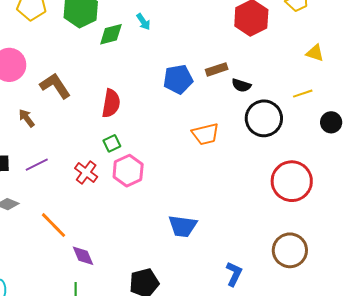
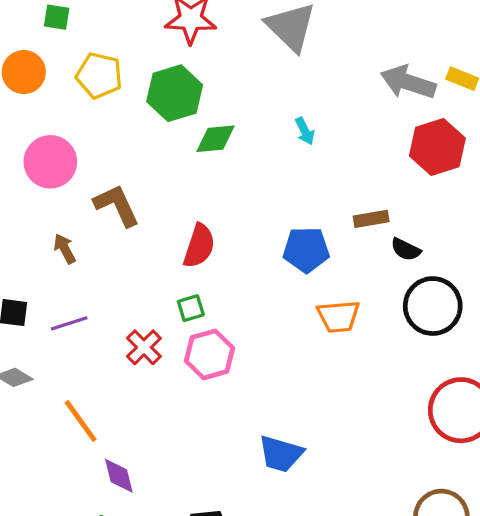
cyan arrow: (143, 22) -> (305, 131), moved
blue pentagon: (178, 79) -> (306, 250), moved

